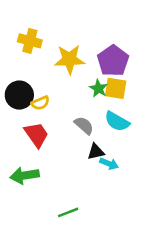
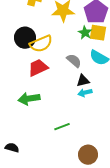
yellow semicircle: (40, 103) -> (41, 44), size x1.6
red trapezoid: (36, 135) -> (38, 68), turned -80
cyan arrow: (109, 164) -> (85, 93), moved, turned 144

